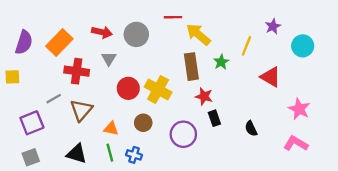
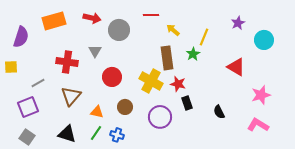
red arrow: (102, 32) -> (92, 18), moved
yellow arrow: (198, 34) -> (173, 30), size x0.6
orange rectangle: (59, 42) -> (54, 21), moved, turned 30
yellow line: (246, 46) -> (204, 37), moved
yellow cross: (158, 89) -> (151, 81), moved
gray line: (54, 99) -> (38, 83), moved
pink star: (299, 109) -> (261, 95), turned 30
green line: (110, 153) -> (96, 133), turned 49
gray square: (31, 157) -> (27, 137), turned -35

